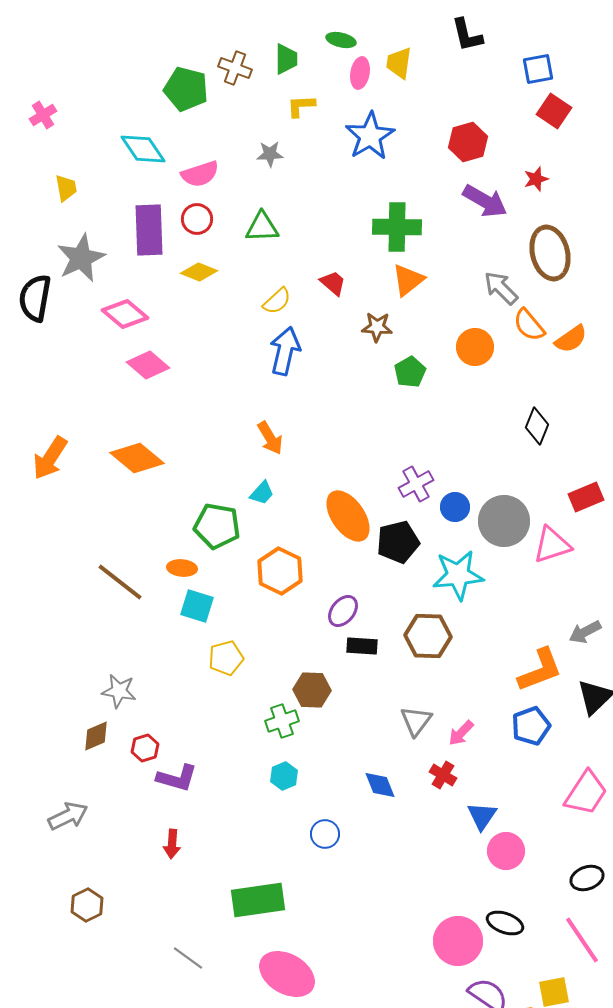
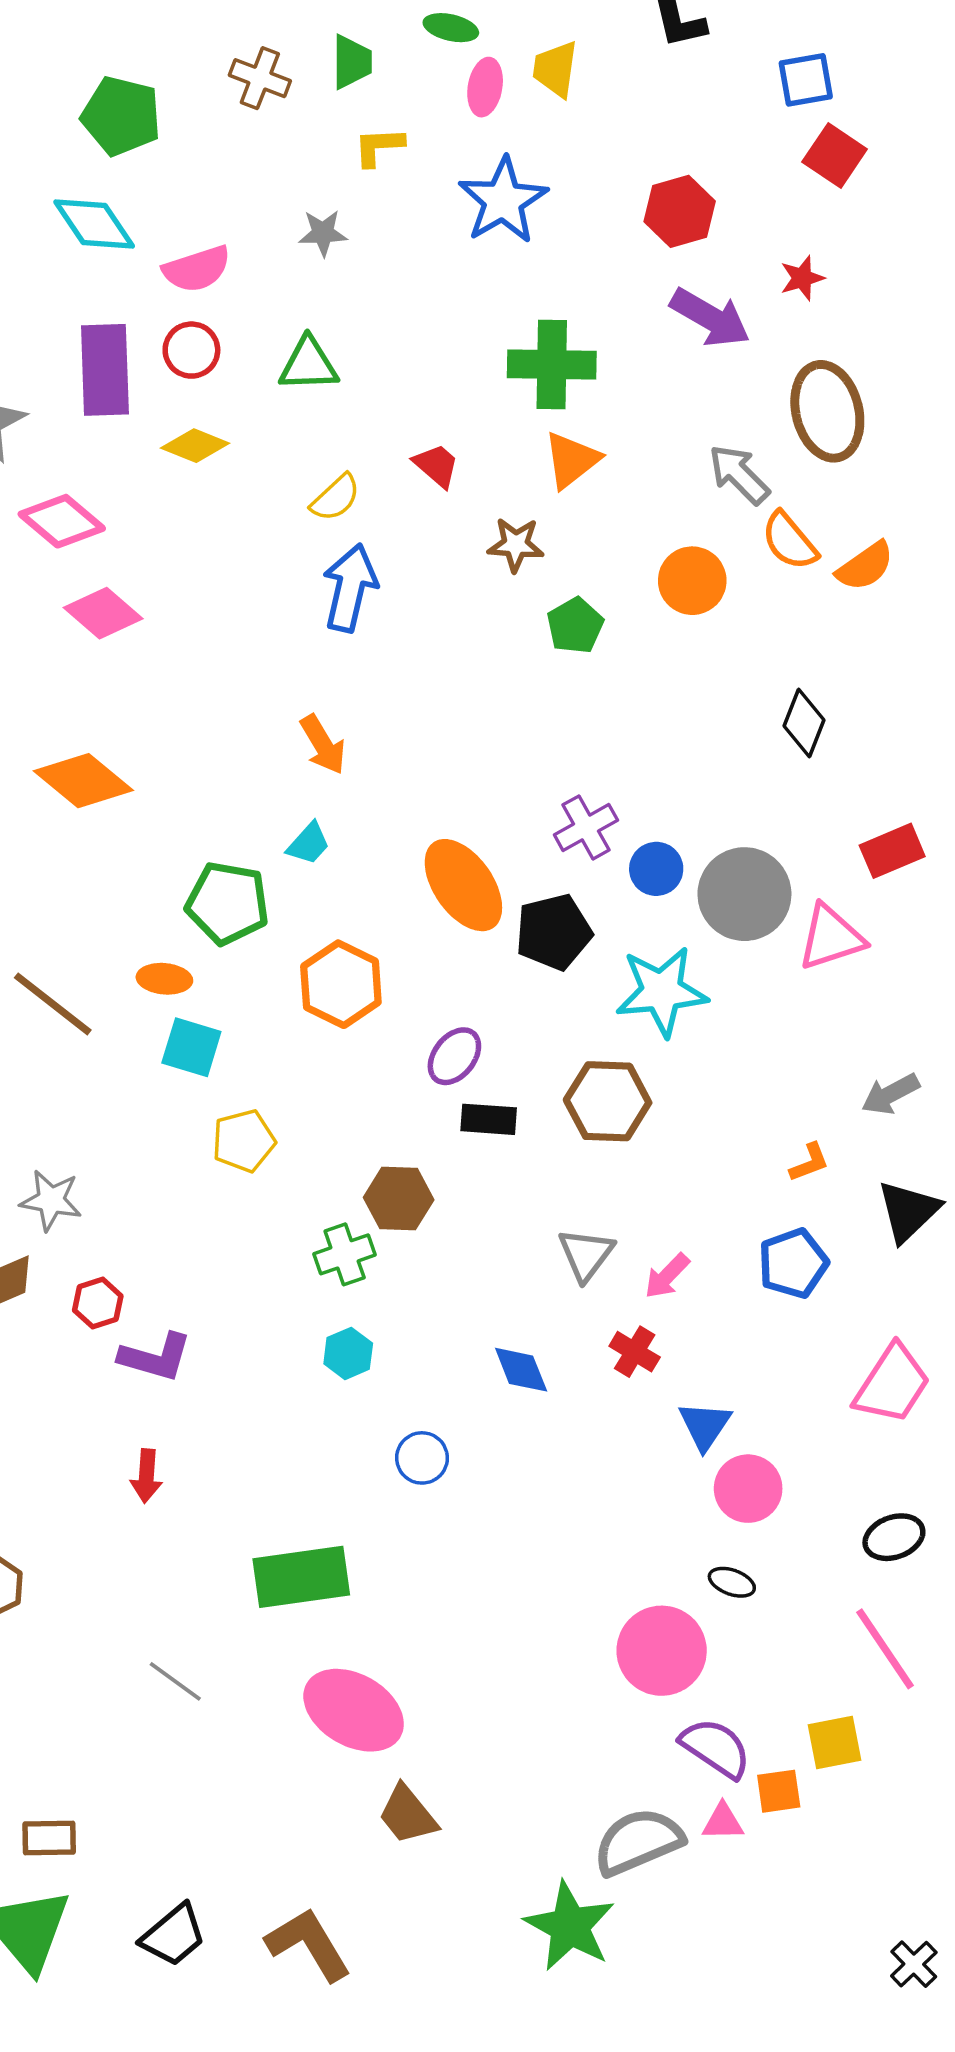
green pentagon: (186, 89) -> (121, 116), moved
orange L-shape: (540, 670) -> (809, 1163), size x0.5
black ellipse: (505, 923) -> (732, 1582), moved, size x0.7

